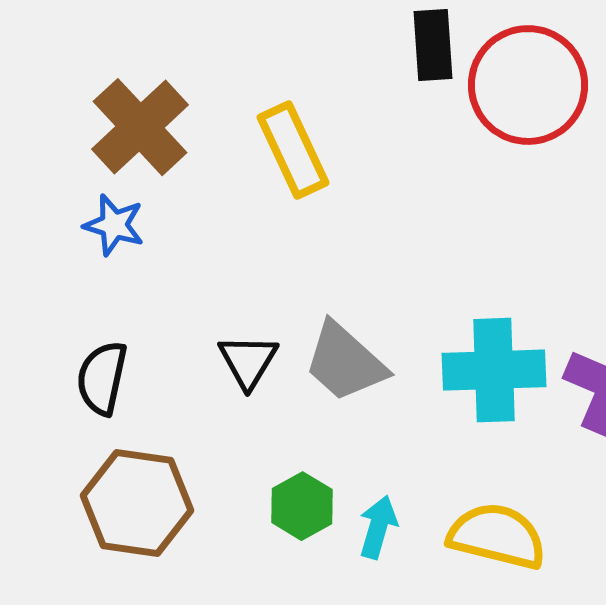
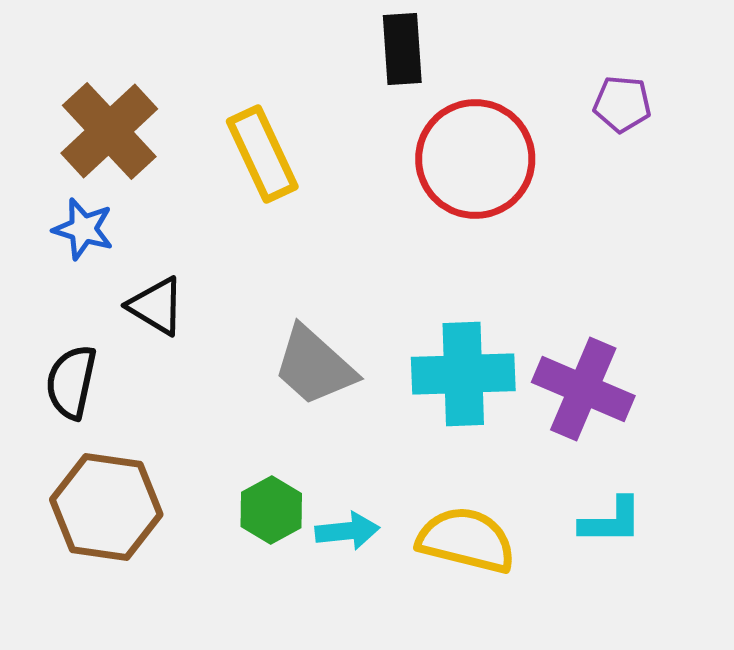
red circle: (528, 85) -> (475, 159), moved
black triangle: (248, 361) -> (156, 306), moved, turned -30
cyan arrow: (378, 527) -> (347, 531), turned 68

